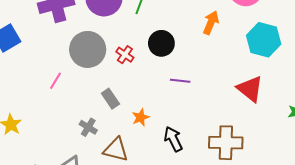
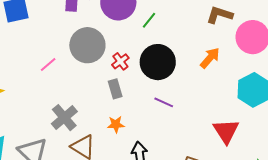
black circle: (161, 43) -> (158, 62), size x1.4
gray rectangle: (110, 99) -> (115, 89), moved
gray cross: (88, 127) -> (64, 118), size x1.5

